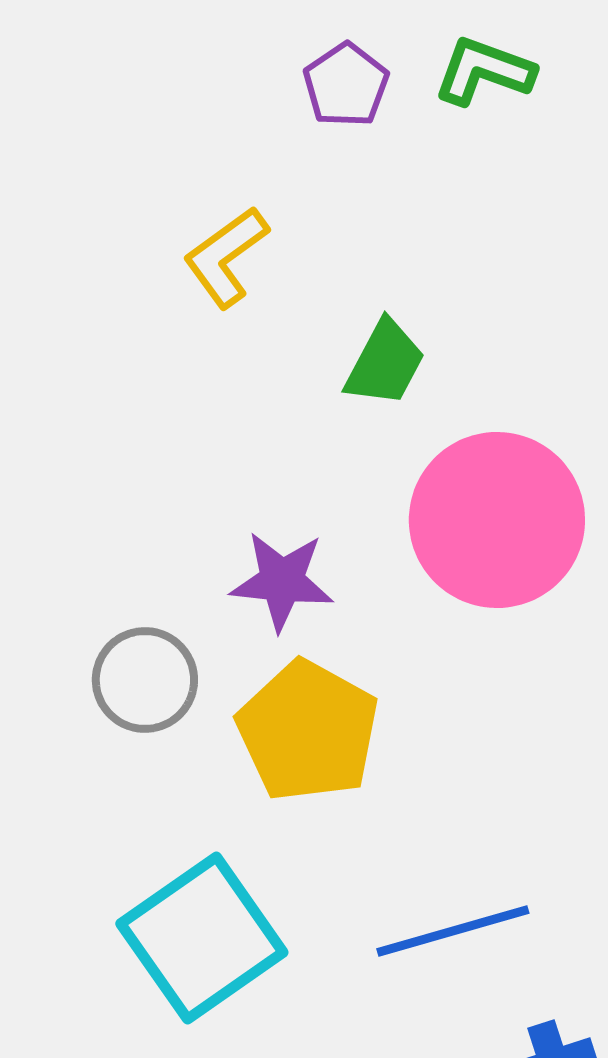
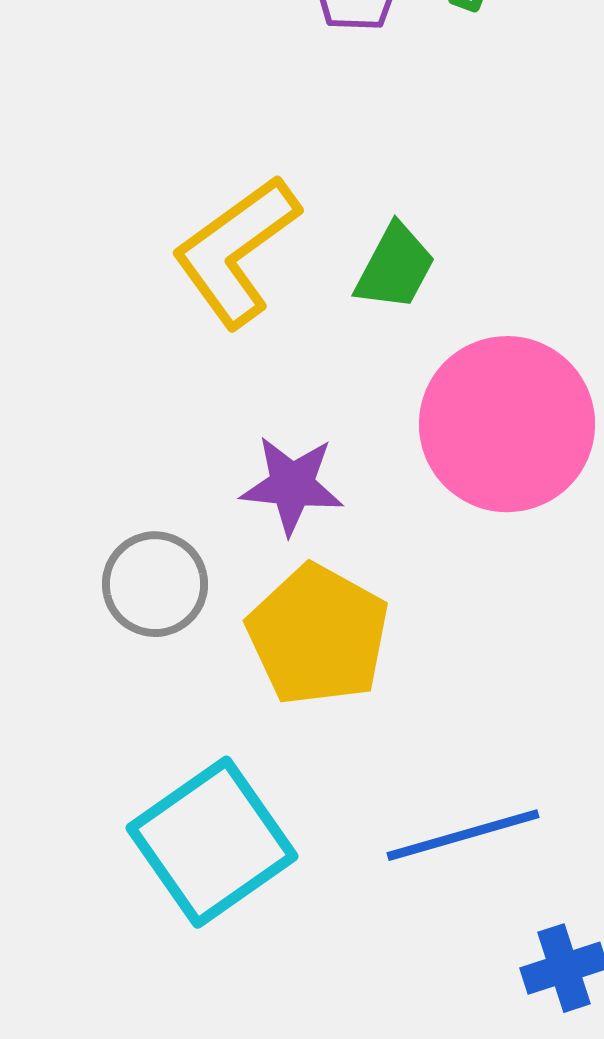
yellow L-shape: (226, 257) -> (236, 251), moved, size x1.5

